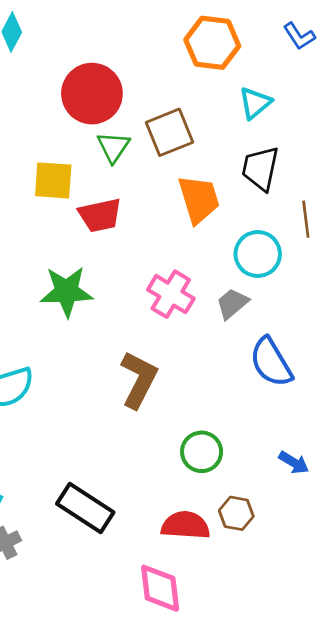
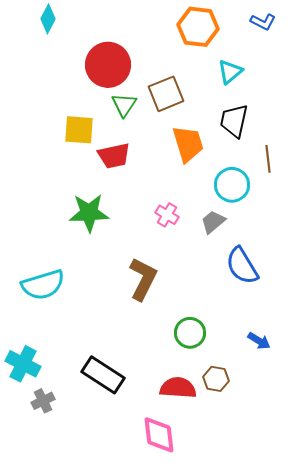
blue L-shape: (299, 36) -> (263, 22), turned -30
pink cross: (171, 294) -> (167, 215), size x0.7

